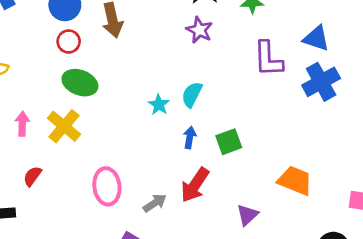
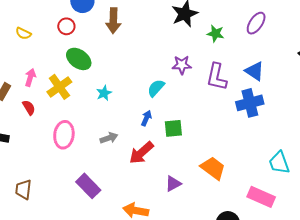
purple star: (199, 30) -> (182, 65), moved, turned 30
red circle: (69, 41) -> (66, 26), moved
cyan star: (159, 105) -> (104, 93), moved
red semicircle: (32, 176) -> (29, 108), moved, turned 98
pink ellipse: (107, 186) -> (64, 135), moved
gray arrow: (155, 203) -> (109, 138), moved

